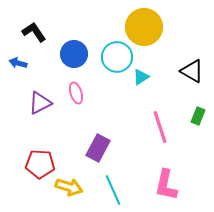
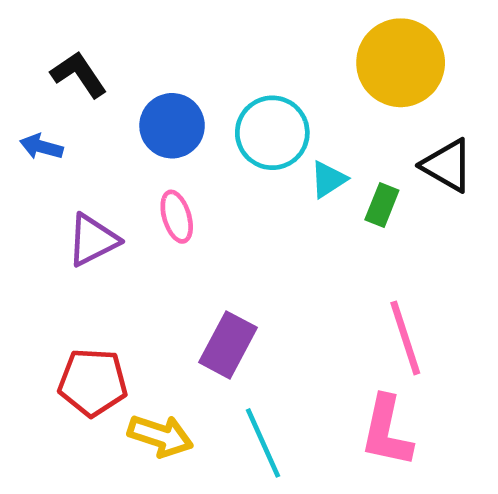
yellow circle: (144, 27) -> (401, 63), moved
green rectangle: (198, 116) -> (382, 205), moved
pink line: (160, 127) -> (405, 338), moved

